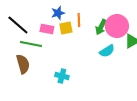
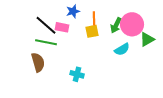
black line: (18, 25) -> (46, 25), moved
yellow square: (66, 28) -> (92, 31), moved

